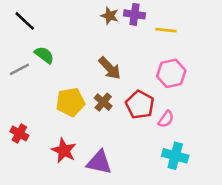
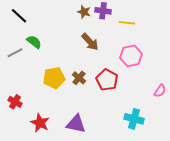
brown arrow: (110, 68) -> (90, 42), moved
pink semicircle: (166, 119) -> (160, 91), moved
red star: (64, 151) -> (40, 123), moved

